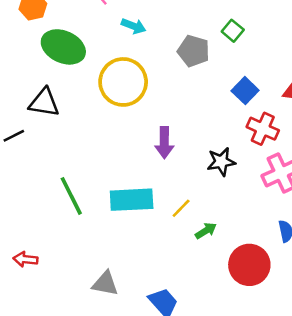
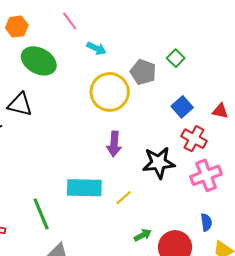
yellow circle: (123, 82) -> (110, 92), moved
black star: (221, 162) -> (159, 163), size x1.4
green line: (71, 196) -> (41, 214), moved
green arrow: (206, 231) -> (143, 235), moved

